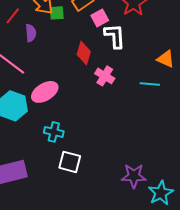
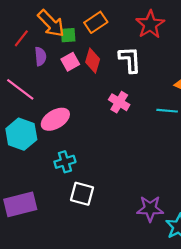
pink square: (100, 18) -> (70, 62), moved
red diamond: (84, 53) -> (93, 61), moved
cyan cross: (54, 132) -> (65, 162), turned -30

